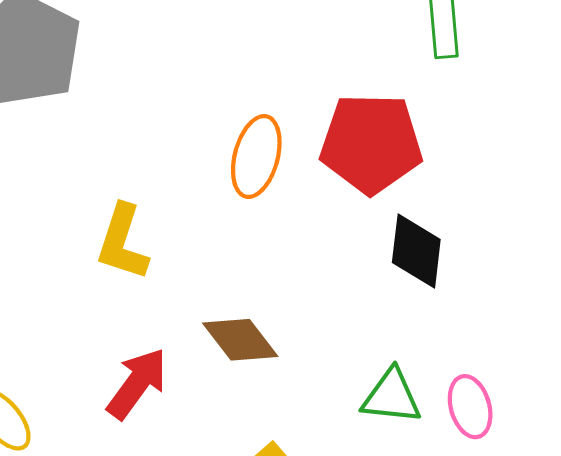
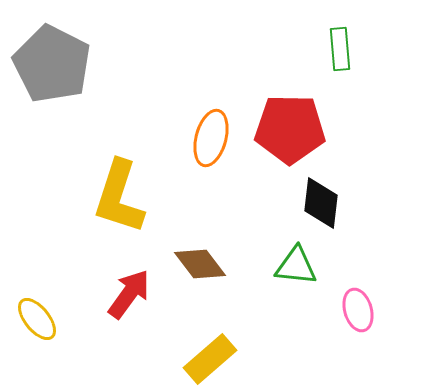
yellow L-shape: (122, 242) -> (119, 197), size x1.4
green triangle: (392, 396) -> (296, 266), moved

